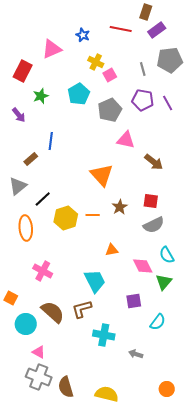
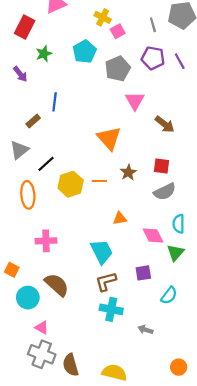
pink triangle: (126, 140) -> (135, 101), turned 48
cyan semicircle: (167, 255) -> (179, 224), turned 30
pink cross: (43, 271) -> (46, 241), turned -30
brown L-shape: (82, 309) -> (106, 282), moved

